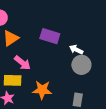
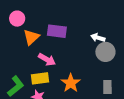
purple rectangle: (50, 36) -> (57, 31), moved
orange star: (42, 90) -> (71, 83), turned -30

